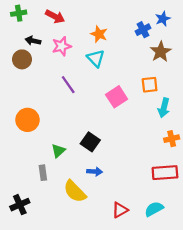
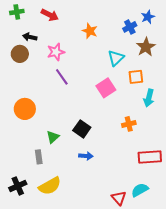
pink star: (62, 46) -> (56, 52), moved
cyan triangle: (96, 58) -> (116, 58), moved, turned 30
orange cross: (172, 139) -> (129, 124), moved
yellow semicircle: (75, 191) -> (50, 186), moved, turned -75
red triangle: (120, 210) -> (119, 198), moved, turned -42

